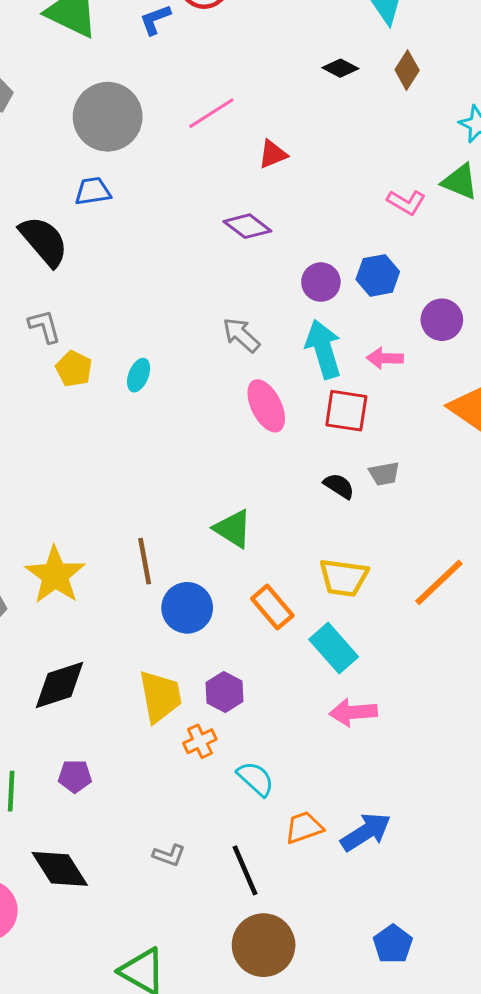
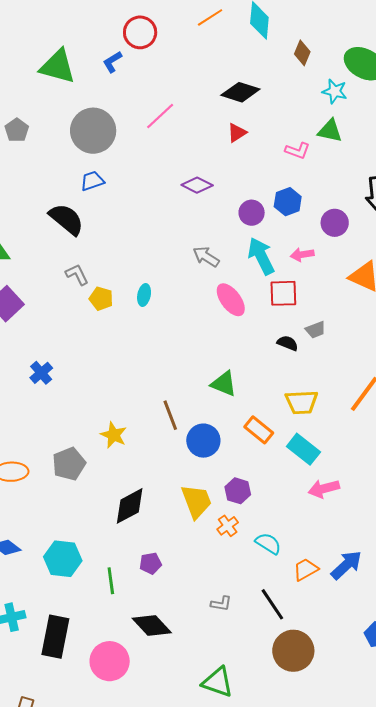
black diamond: (340, 68) -> (240, 92), moved, size x1.6
brown diamond: (407, 70) -> (302, 53), moved
red triangle: (273, 154) -> (237, 133), moved
yellow star: (55, 575) -> (114, 435), size x0.7

